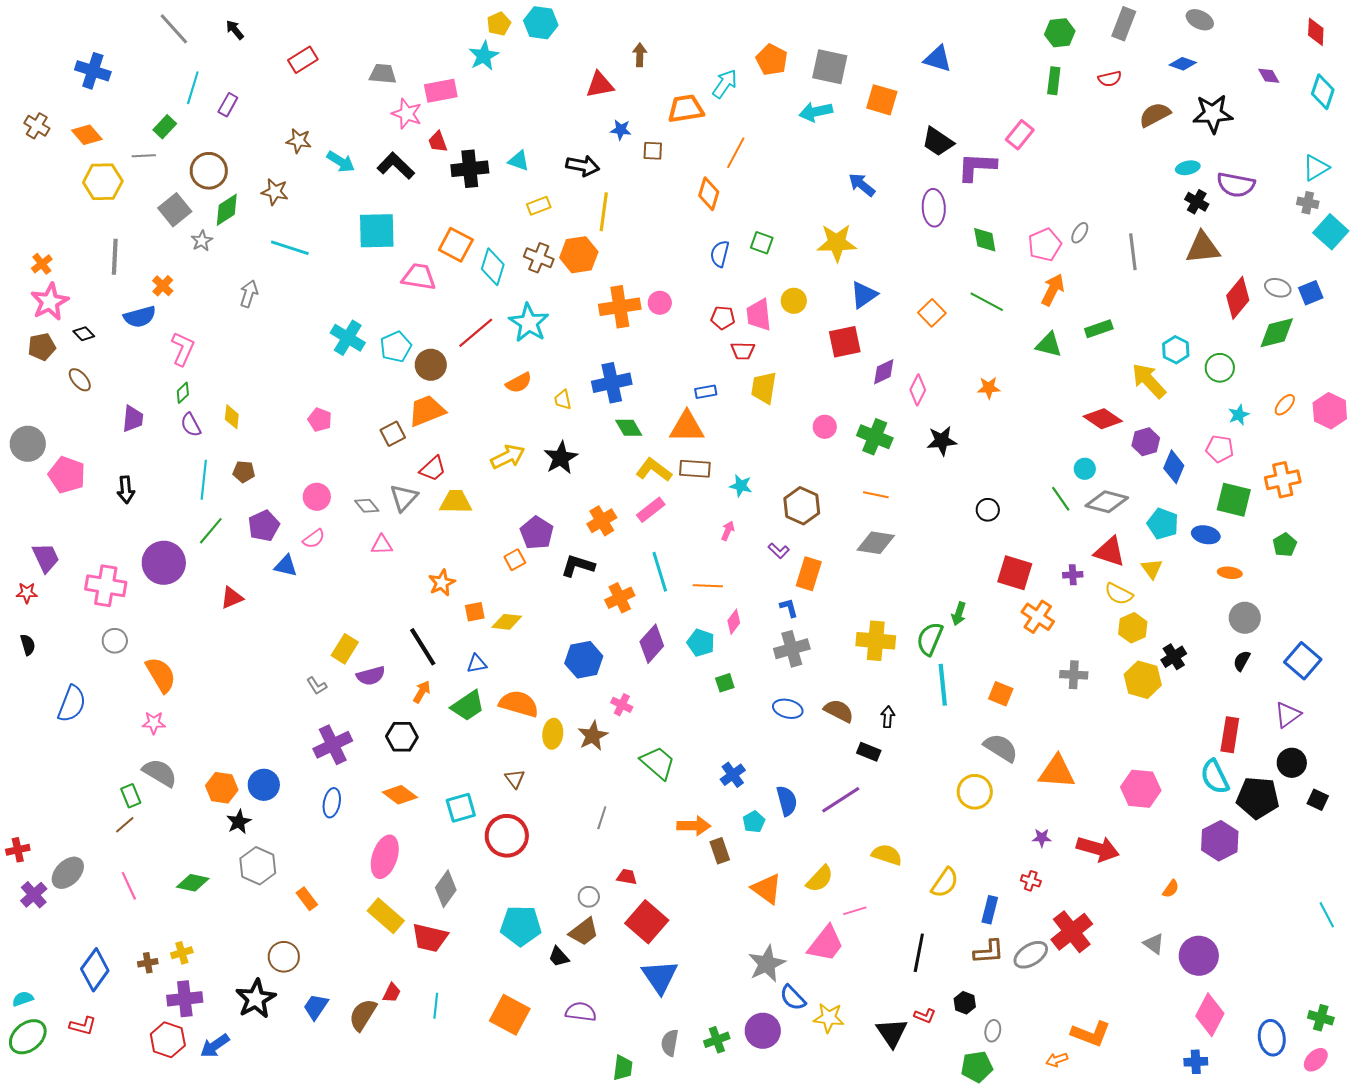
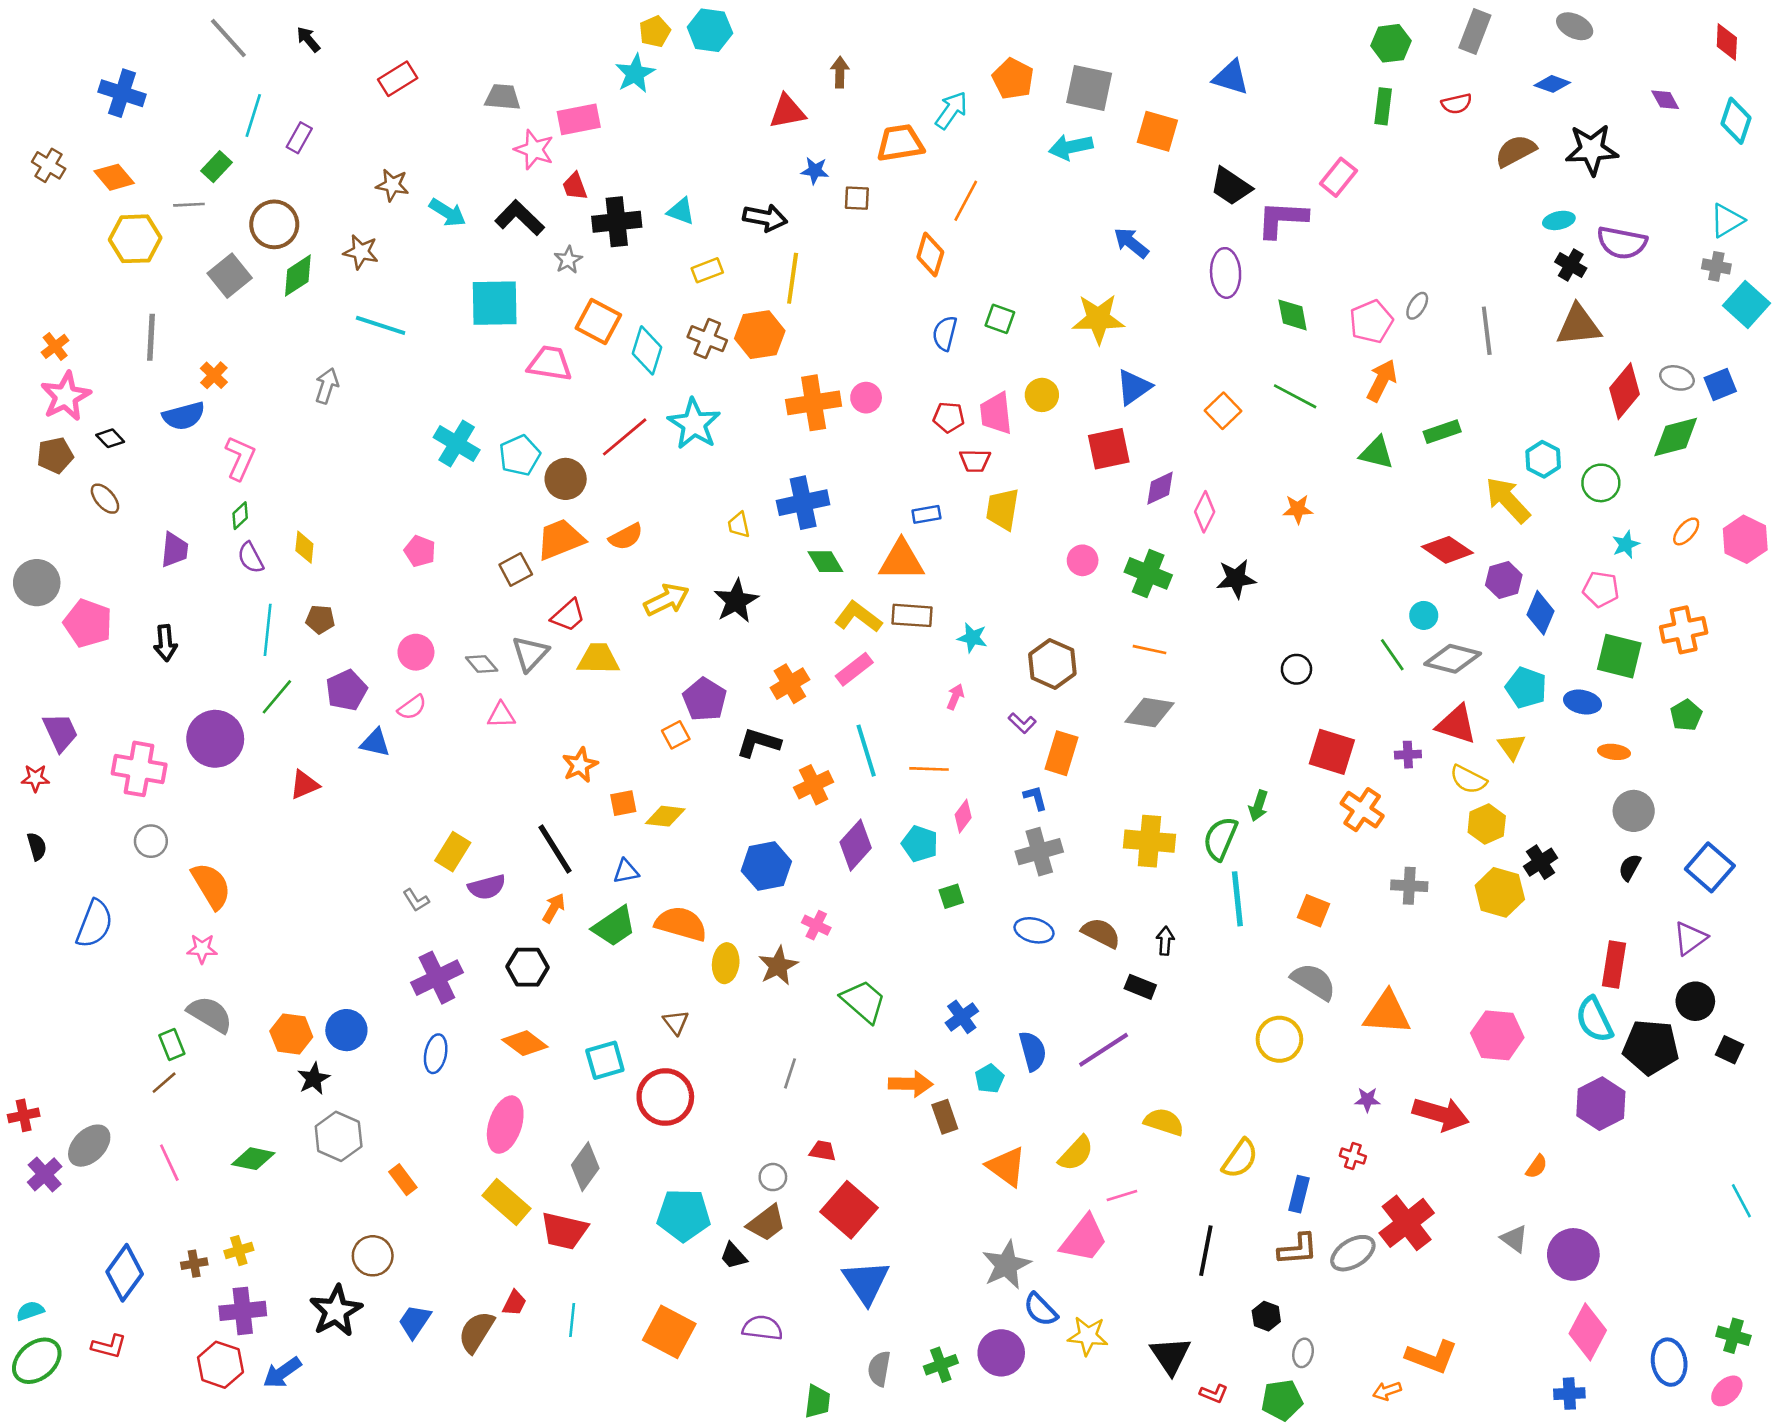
gray star: (202, 241) -> (568, 260), moved
orange semicircle: (519, 383) -> (626, 537), moved
red L-shape: (925, 1016) -> (1214, 1394), moved

